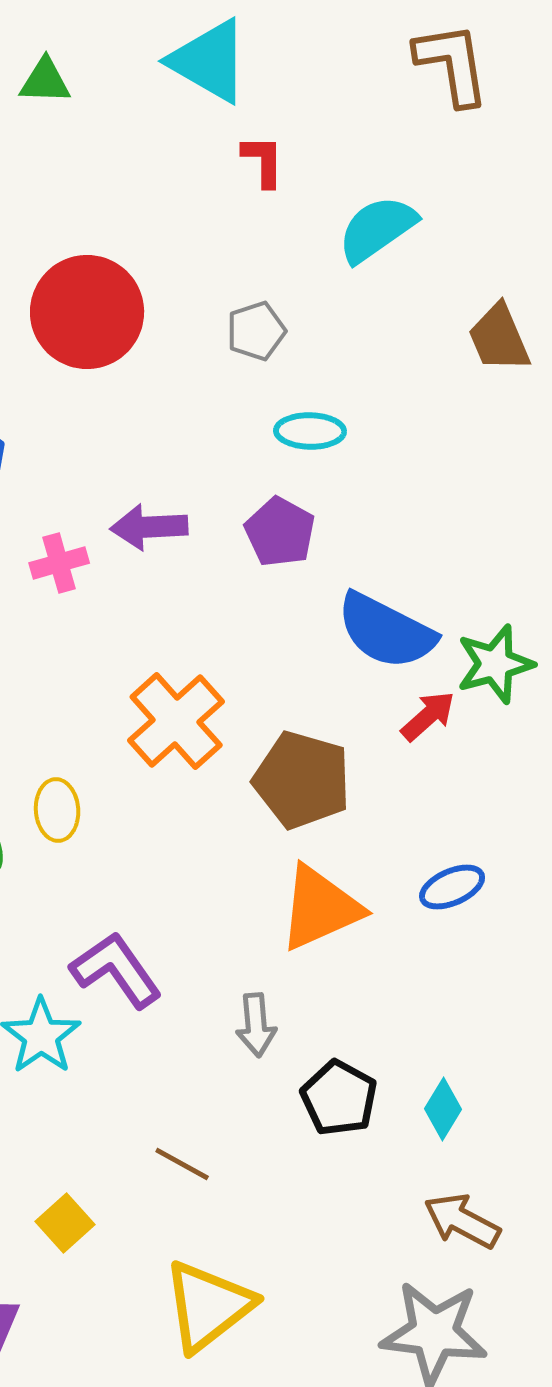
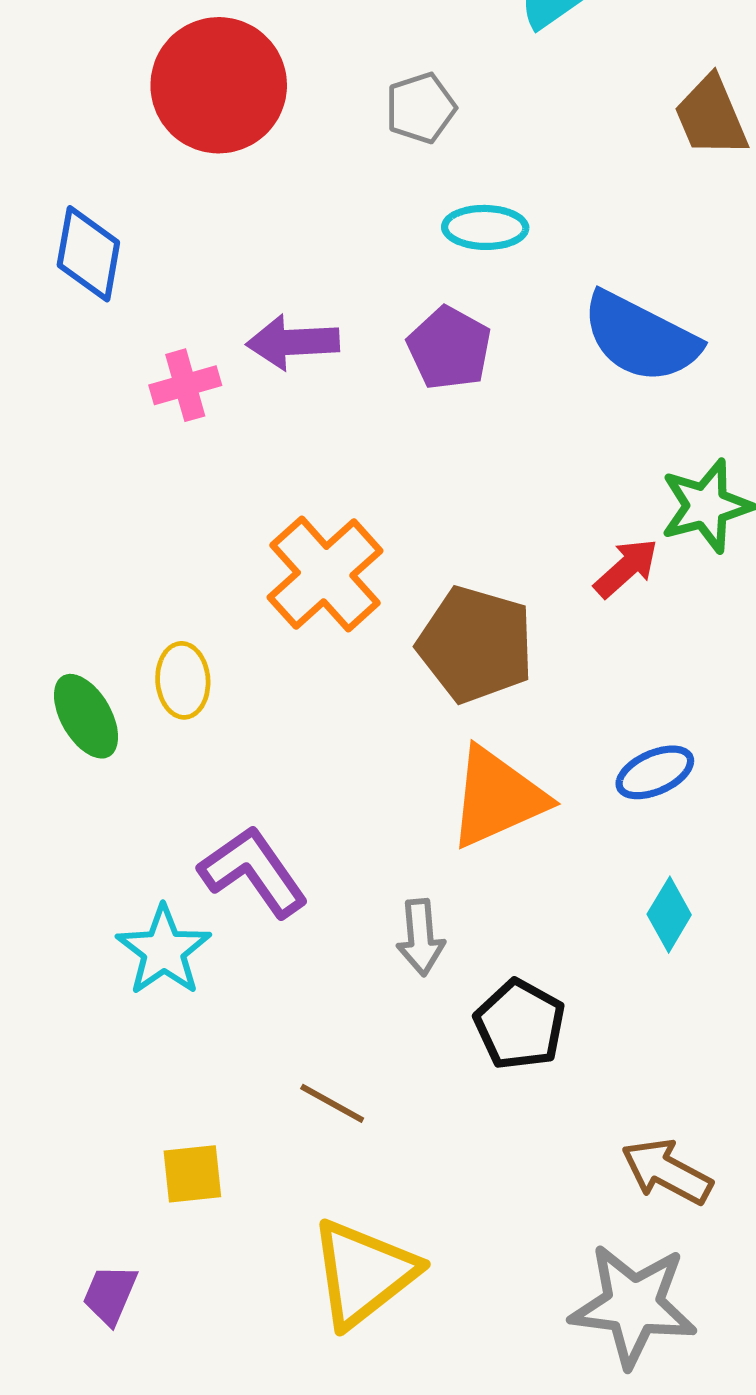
blue semicircle: (386, 631) -> (641, 337), moved
cyan diamond: (443, 1109) -> (669, 915), moved
yellow square: (65, 1223) -> (192, 1174), turned 36

